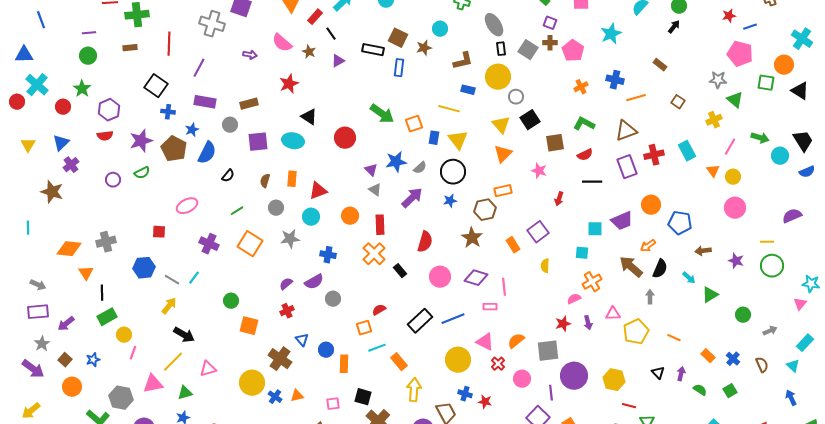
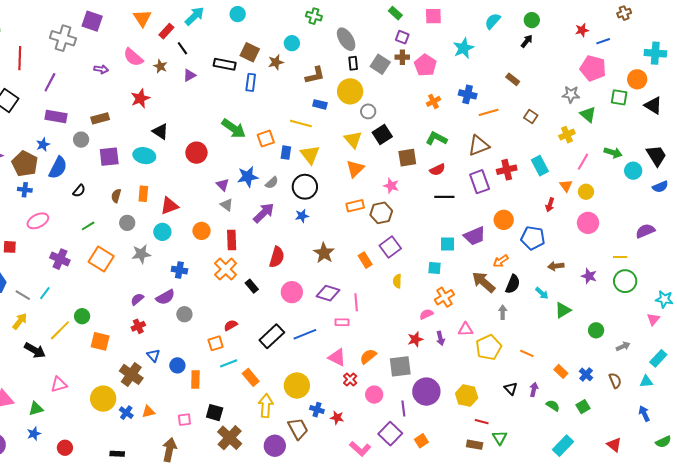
cyan cross: (802, 39) -> (655, 53), turned -30
blue cross: (168, 112) -> (25, 190), moved
red arrow: (559, 199) -> (550, 205), moved
brown hexagon: (485, 210) -> (381, 213), moved
yellow circle: (458, 360) -> (297, 386), moved
yellow line: (173, 362) -> (60, 330), moved
cyan triangle: (793, 366) -> (646, 381), turned -48

